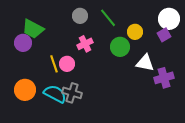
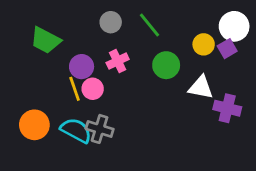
yellow circle: (135, 32) -> (204, 44), moved
purple circle: (23, 43) -> (82, 67), moved
purple cross: (164, 78) -> (227, 108), turned 30

